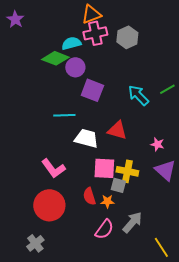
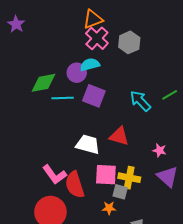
pink cross: (95, 33) -> (97, 38), turned -35
cyan semicircle: (71, 43) -> (90, 65), moved
green diamond: (55, 58) -> (43, 83), moved, turned -32
cyan line: (64, 115) -> (63, 98), moved
red semicircle: (89, 196) -> (75, 185), moved, size x1.5

